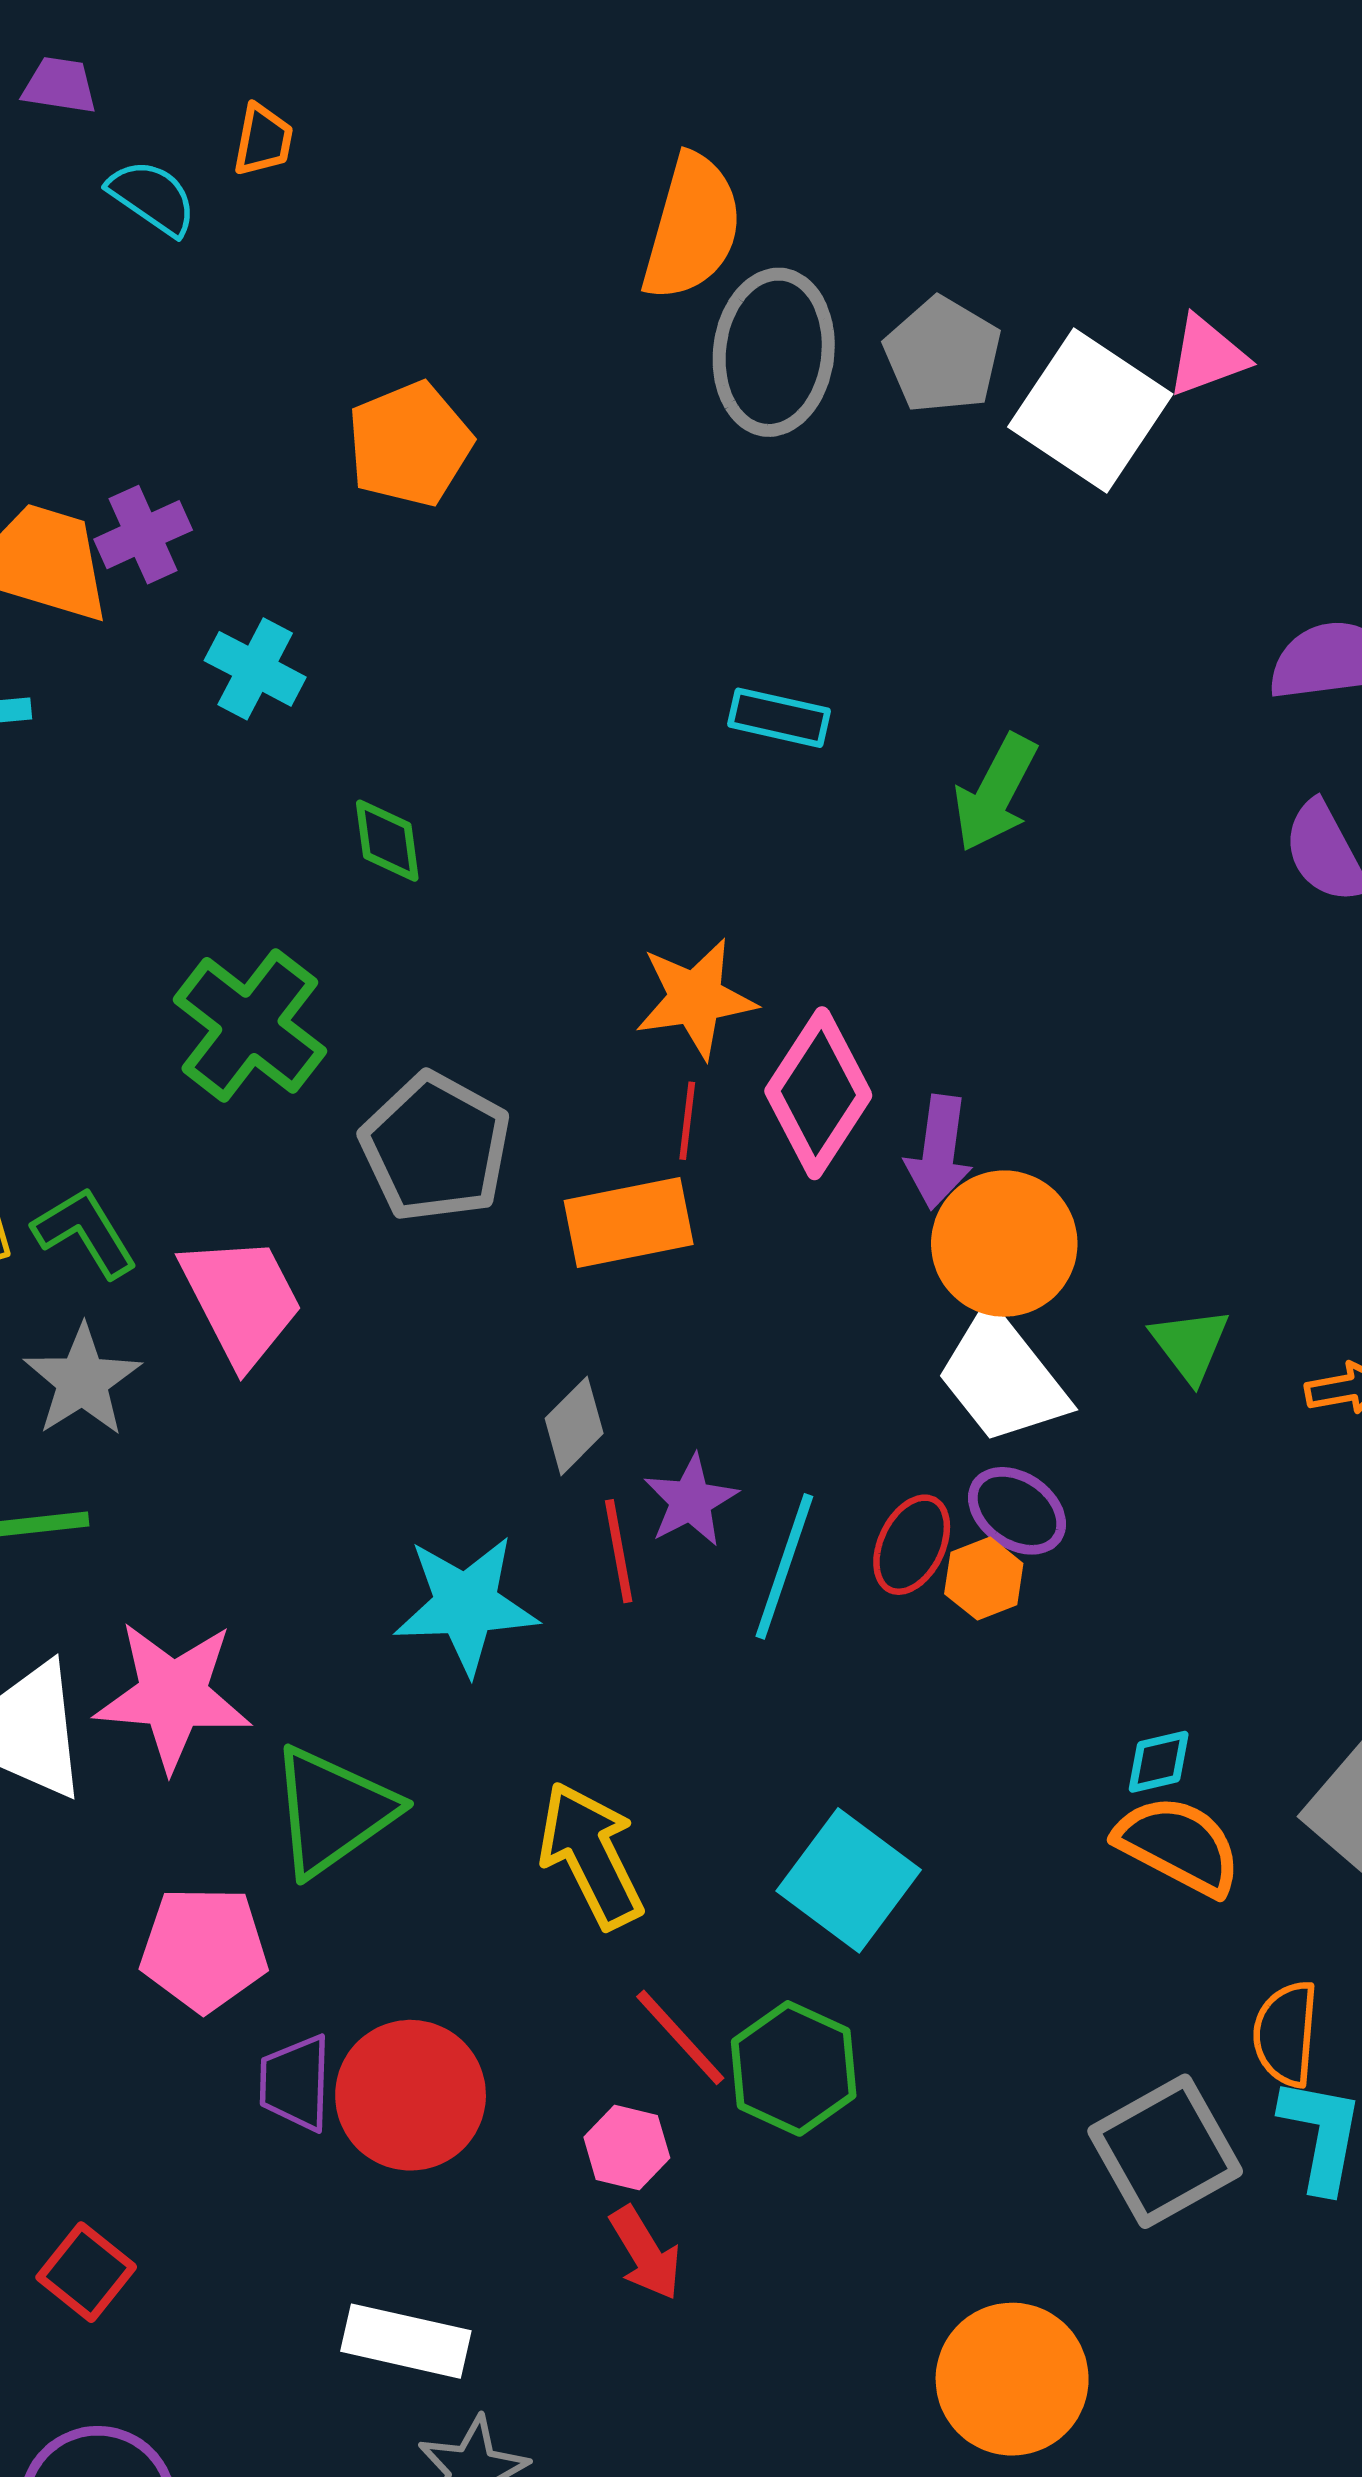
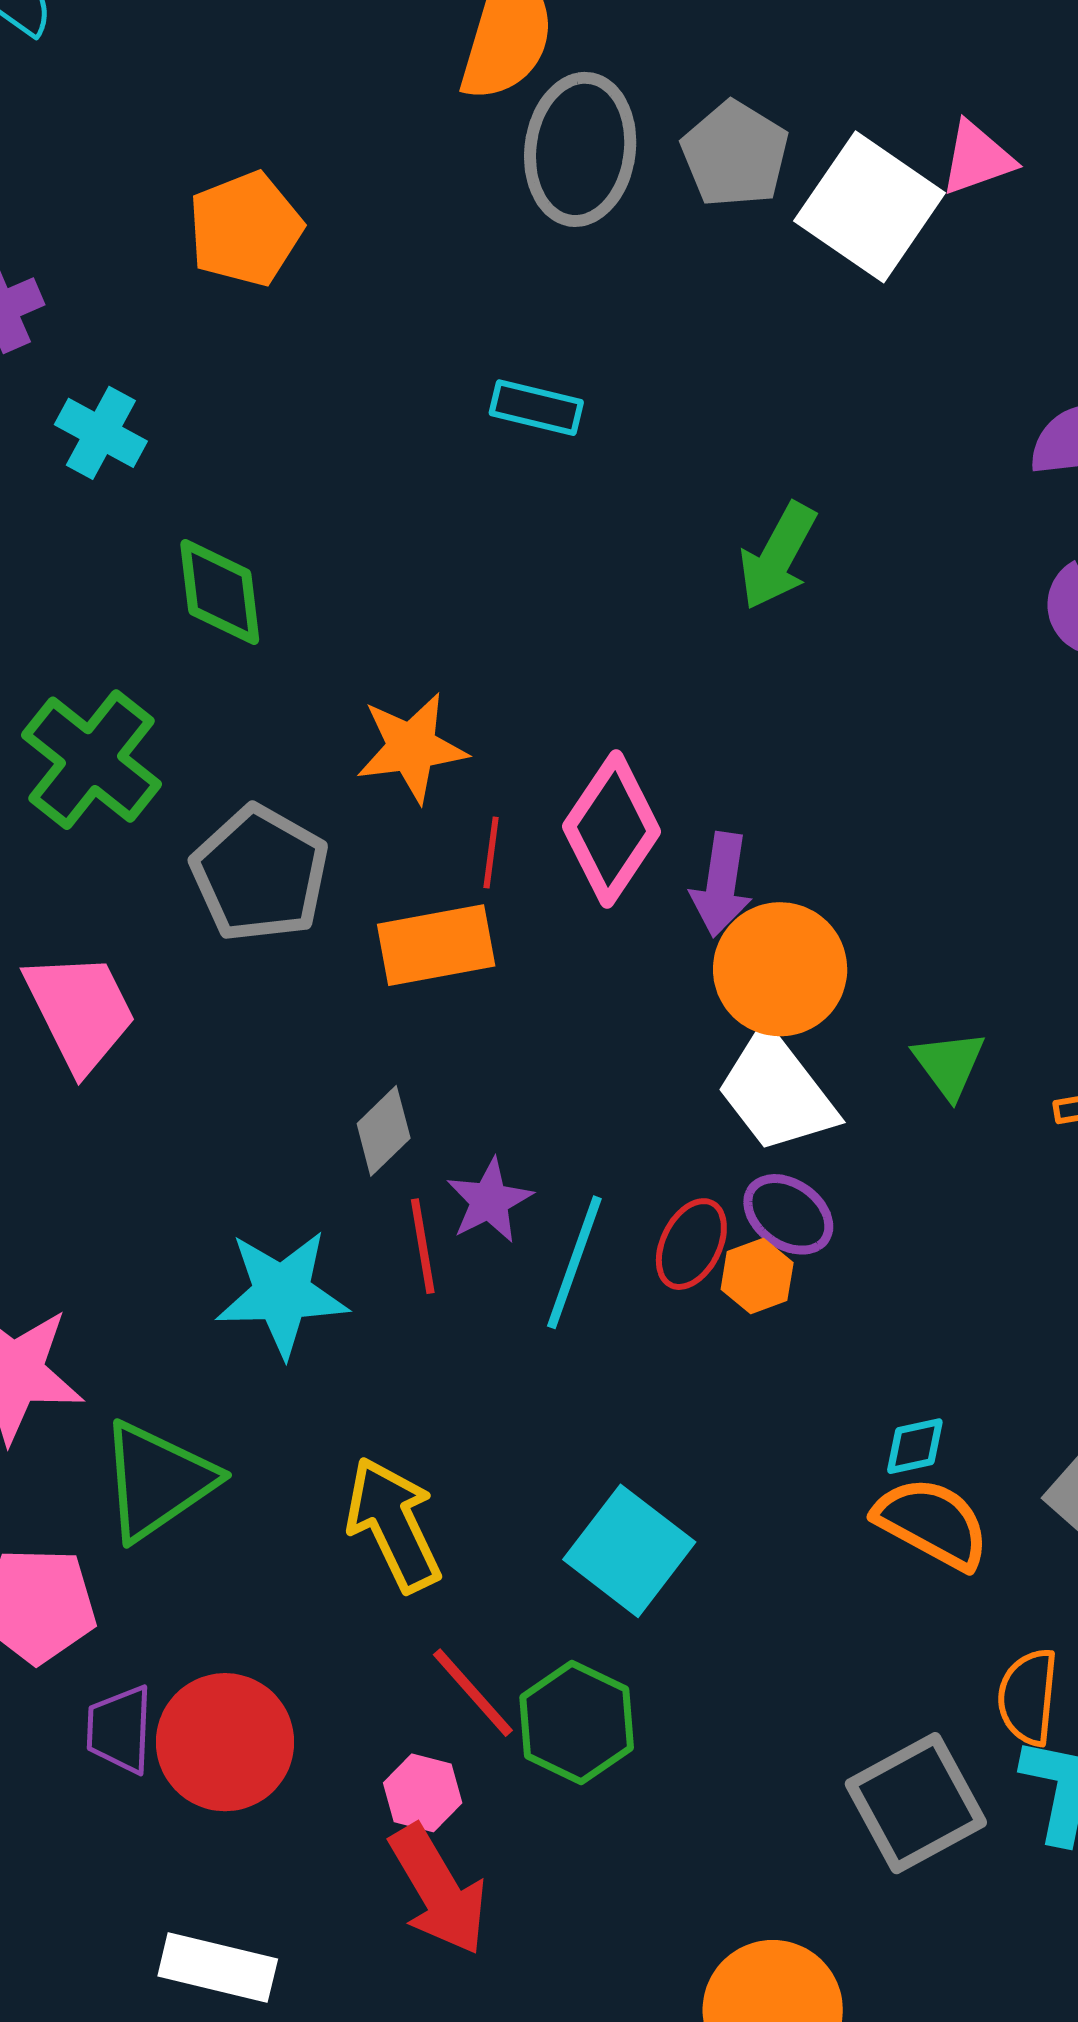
cyan rectangle: (779, 718) -> (536, 408), moved
green diamond: (387, 841) -> (220, 592), size x1.4
orange star: (696, 998) -> (412, 747), moved
red arrow: (645, 2253) -> (438, 1890), size x1.5

